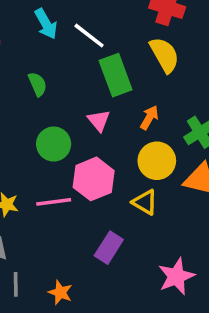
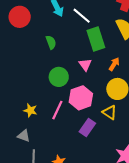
pink line: (54, 202) -> (57, 110), turned -60
purple rectangle: (109, 248) -> (87, 128), moved

